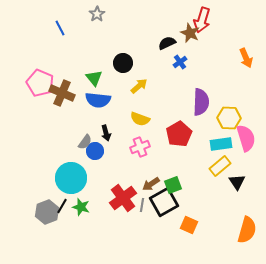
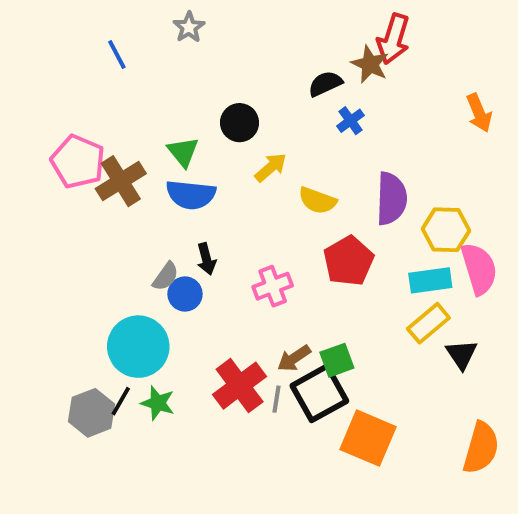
brown cross: (62, 93) -> (121, 181), turned 35
yellow semicircle: (140, 119) -> (317, 201), moved
orange square: (189, 225) -> (368, 438), size x1.6

